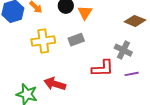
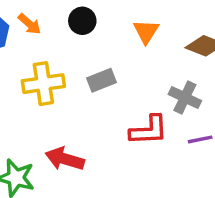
orange triangle: (85, 13) -> (146, 31), moved

